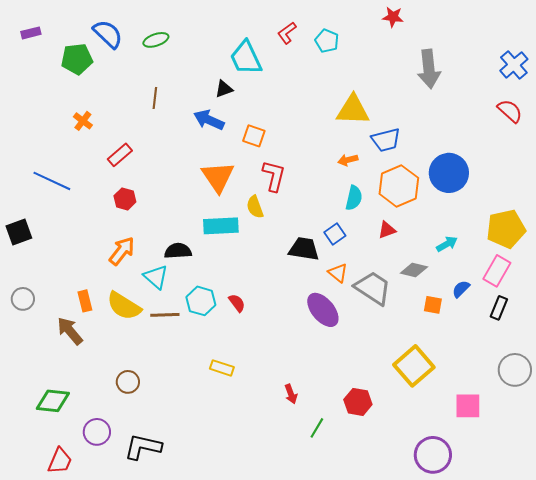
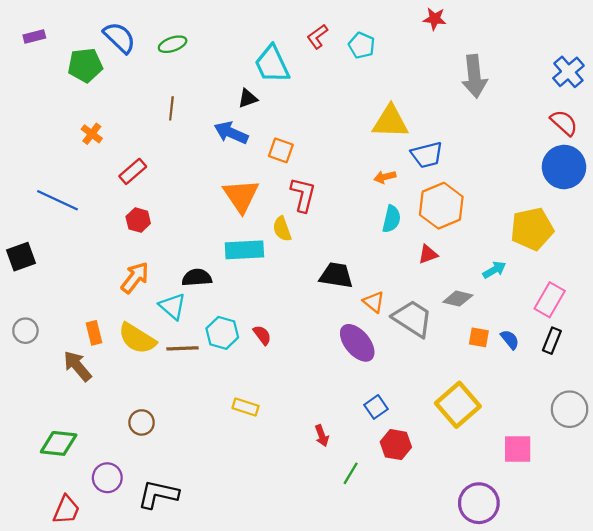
blue circle: (449, 173) -> (564, 167), moved
yellow pentagon: (506, 229) -> (532, 229), moved
blue square: (335, 234) -> (376, 407), moved
blue semicircle: (461, 289) -> (510, 340), moved, turned 96

